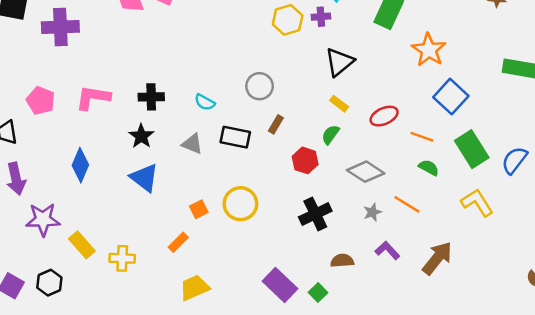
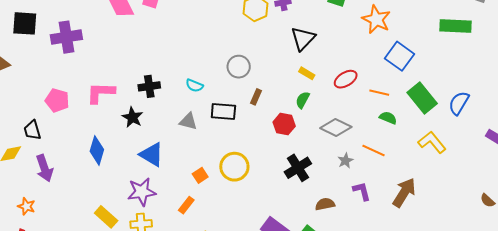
black star: (141, 136) -> (133, 117), moved
purple star: (43, 219) -> (142, 192), moved
purple L-shape: (387, 250) -> (362, 191), turned 35

